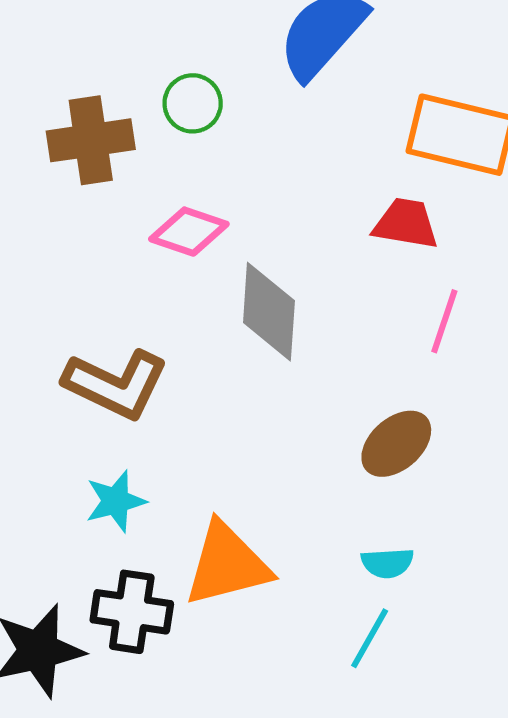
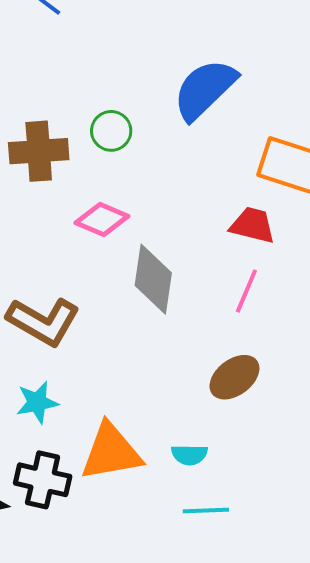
pink line: (444, 321) -> (246, 291), moved
cyan semicircle: (387, 563) -> (189, 455), moved
cyan line: (370, 638) -> (206, 511), turned 54

